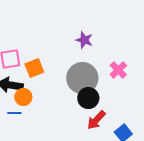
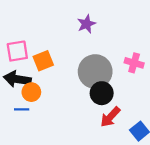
purple star: (84, 40) -> (86, 24), moved, turned 30
pink cross: (118, 70) -> (134, 63), turned -30

